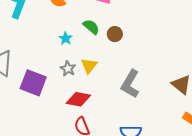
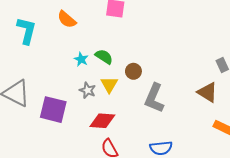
green semicircle: (91, 27) -> (104, 57), moved
brown circle: (115, 34) -> (133, 71), moved

